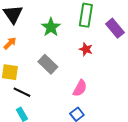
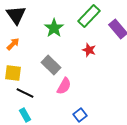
green rectangle: (86, 15) -> (89, 16), turned 35
pink semicircle: (80, 88) -> (64, 86), moved

